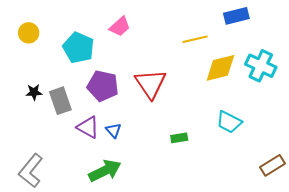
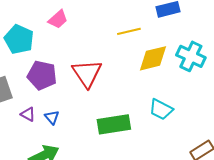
purple triangle: (88, 127) -> (28, 114), size x0.7
green rectangle: (179, 138) -> (114, 124), size x2.0

